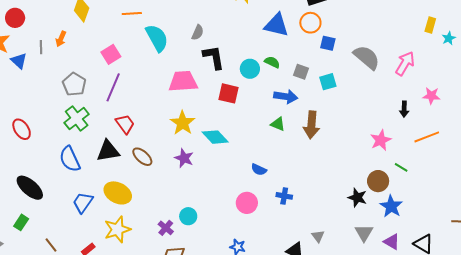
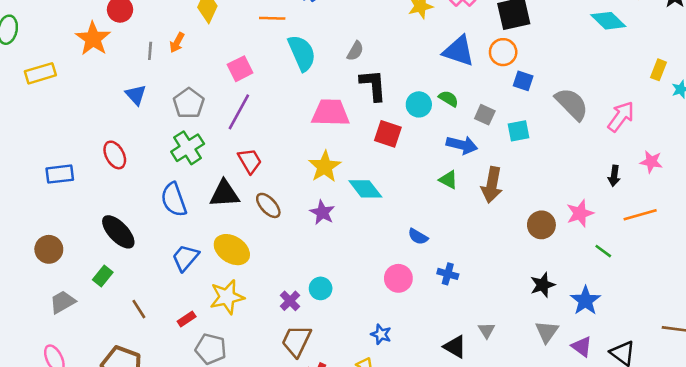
blue triangle: (19, 61) -> (136, 95), moved
brown circle: (378, 181) -> (541, 225), moved
black star: (357, 198) -> (543, 285), turned 30

